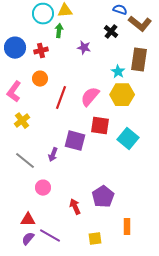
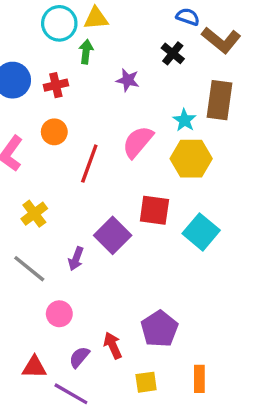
pink semicircle: (90, 97) -> (138, 142), moved
yellow cross: (22, 121) -> (34, 214), moved
purple square: (75, 141) -> (113, 235), turned 30
purple semicircle: (28, 239) -> (79, 357), moved
yellow square: (95, 239) -> (146, 382), moved

